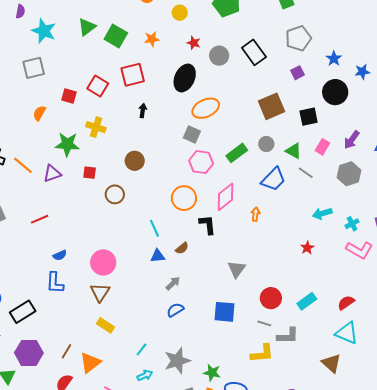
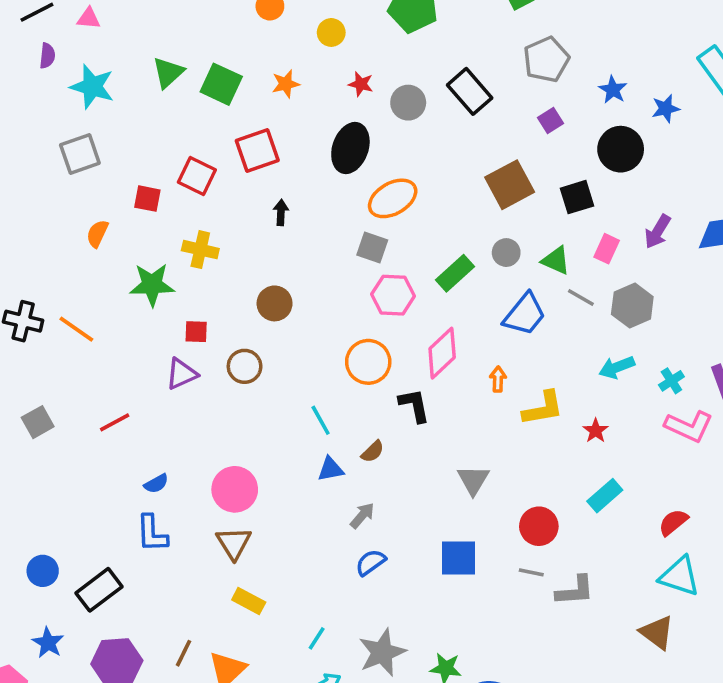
purple triangle: (52, 173) -> (181, 374), moved
gray hexagon: (349, 174) -> (632, 305), moved
cyan rectangle: (307, 301) -> (605, 496), moved
yellow L-shape: (262, 353) -> (543, 408), moved

